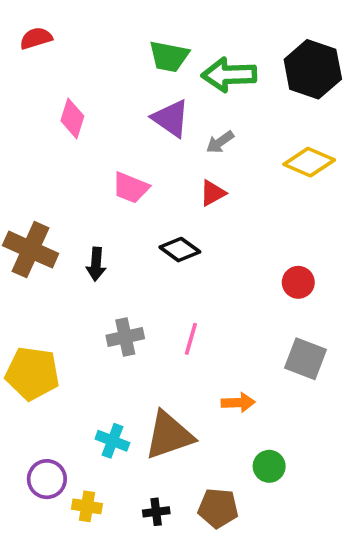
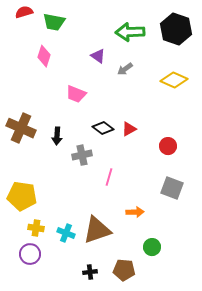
green trapezoid: (169, 56) -> (54, 22), moved
purple triangle: (171, 118) -> (98, 56), size x0.7
red triangle: (213, 193) -> (129, 129), moved
gray cross: (125, 337) -> (82, 155), moved
yellow cross: (87, 506) -> (36, 228), moved

